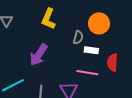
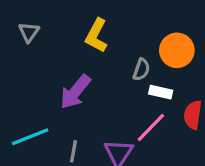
pink line: (87, 73) -> (151, 127), turned -60

